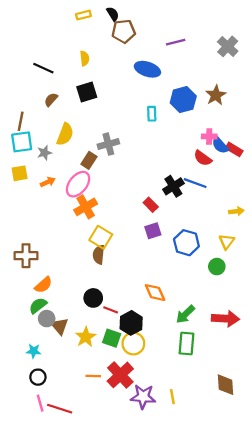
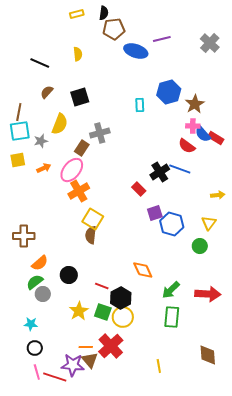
black semicircle: (113, 14) -> (104, 13), turned 40
blue ellipse: (147, 69) -> (136, 51), moved
black square: (87, 92) -> (80, 97), moved
brown star: (216, 95) -> (195, 104), moved
purple square: (153, 231) -> (155, 213), moved
black circle: (93, 298) -> (69, 275), moved
brown triangle: (60, 326) -> (90, 360), moved
purple star: (143, 397) -> (73, 365), moved

